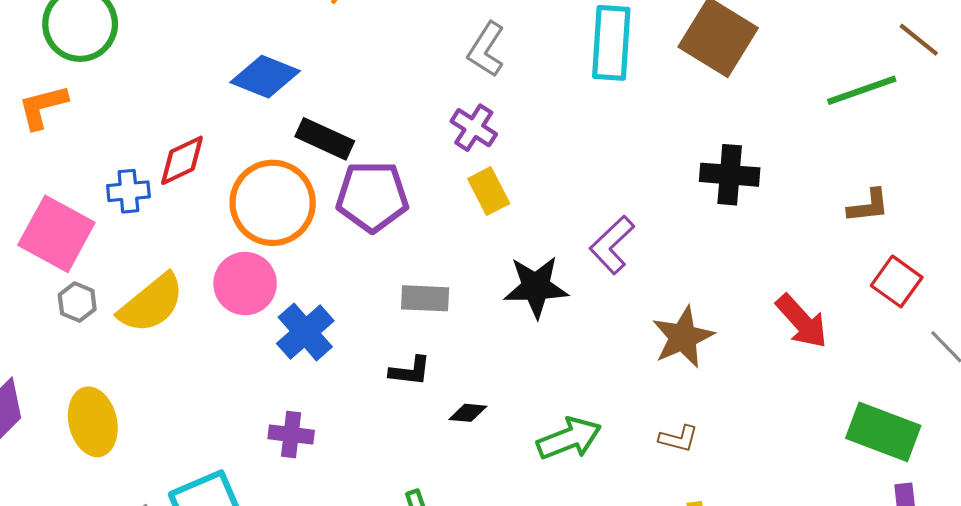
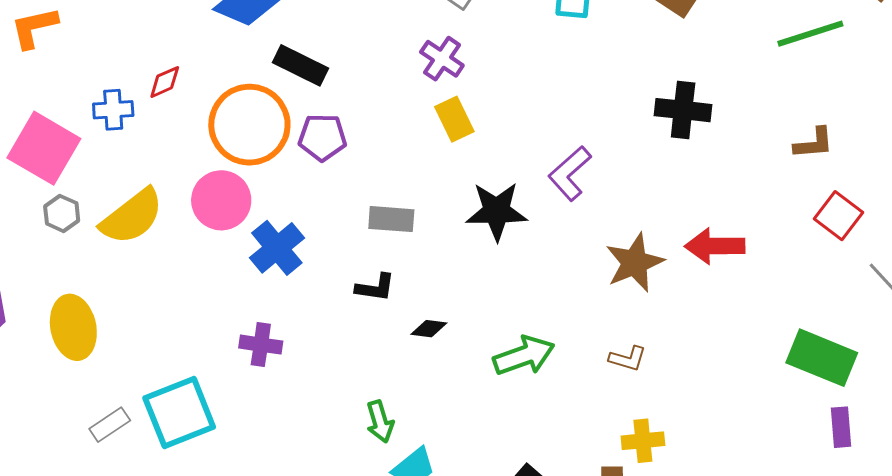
red diamond: (182, 160) -> (165, 82), size x0.7
purple pentagon: (372, 196) -> (322, 137), moved, size x0.7
red arrow: (802, 321) -> (715, 246), moved, turned 130

